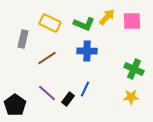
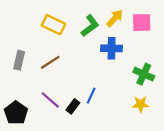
green L-shape: (84, 24) -> (90, 26), turned -60
gray rectangle: (23, 39) -> (19, 60), moved
blue cross: (87, 51) -> (112, 48), moved

